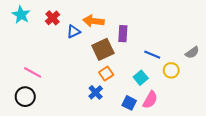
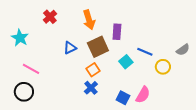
cyan star: (21, 15) -> (20, 38), moved
orange arrow: (93, 21) -> (89, 20), turned -114
blue triangle: (74, 32) -> (70, 48), moved
orange square: (106, 74) -> (93, 70), moved
cyan square: (141, 78) -> (126, 62), moved

